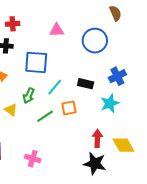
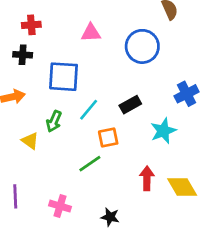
blue cross: (117, 76) -> (187, 94), moved
black rectangle: (86, 84) -> (130, 105), turned -42
green line: (45, 116) -> (90, 164), moved
black star: (95, 164) -> (110, 217), moved, size x0.6

